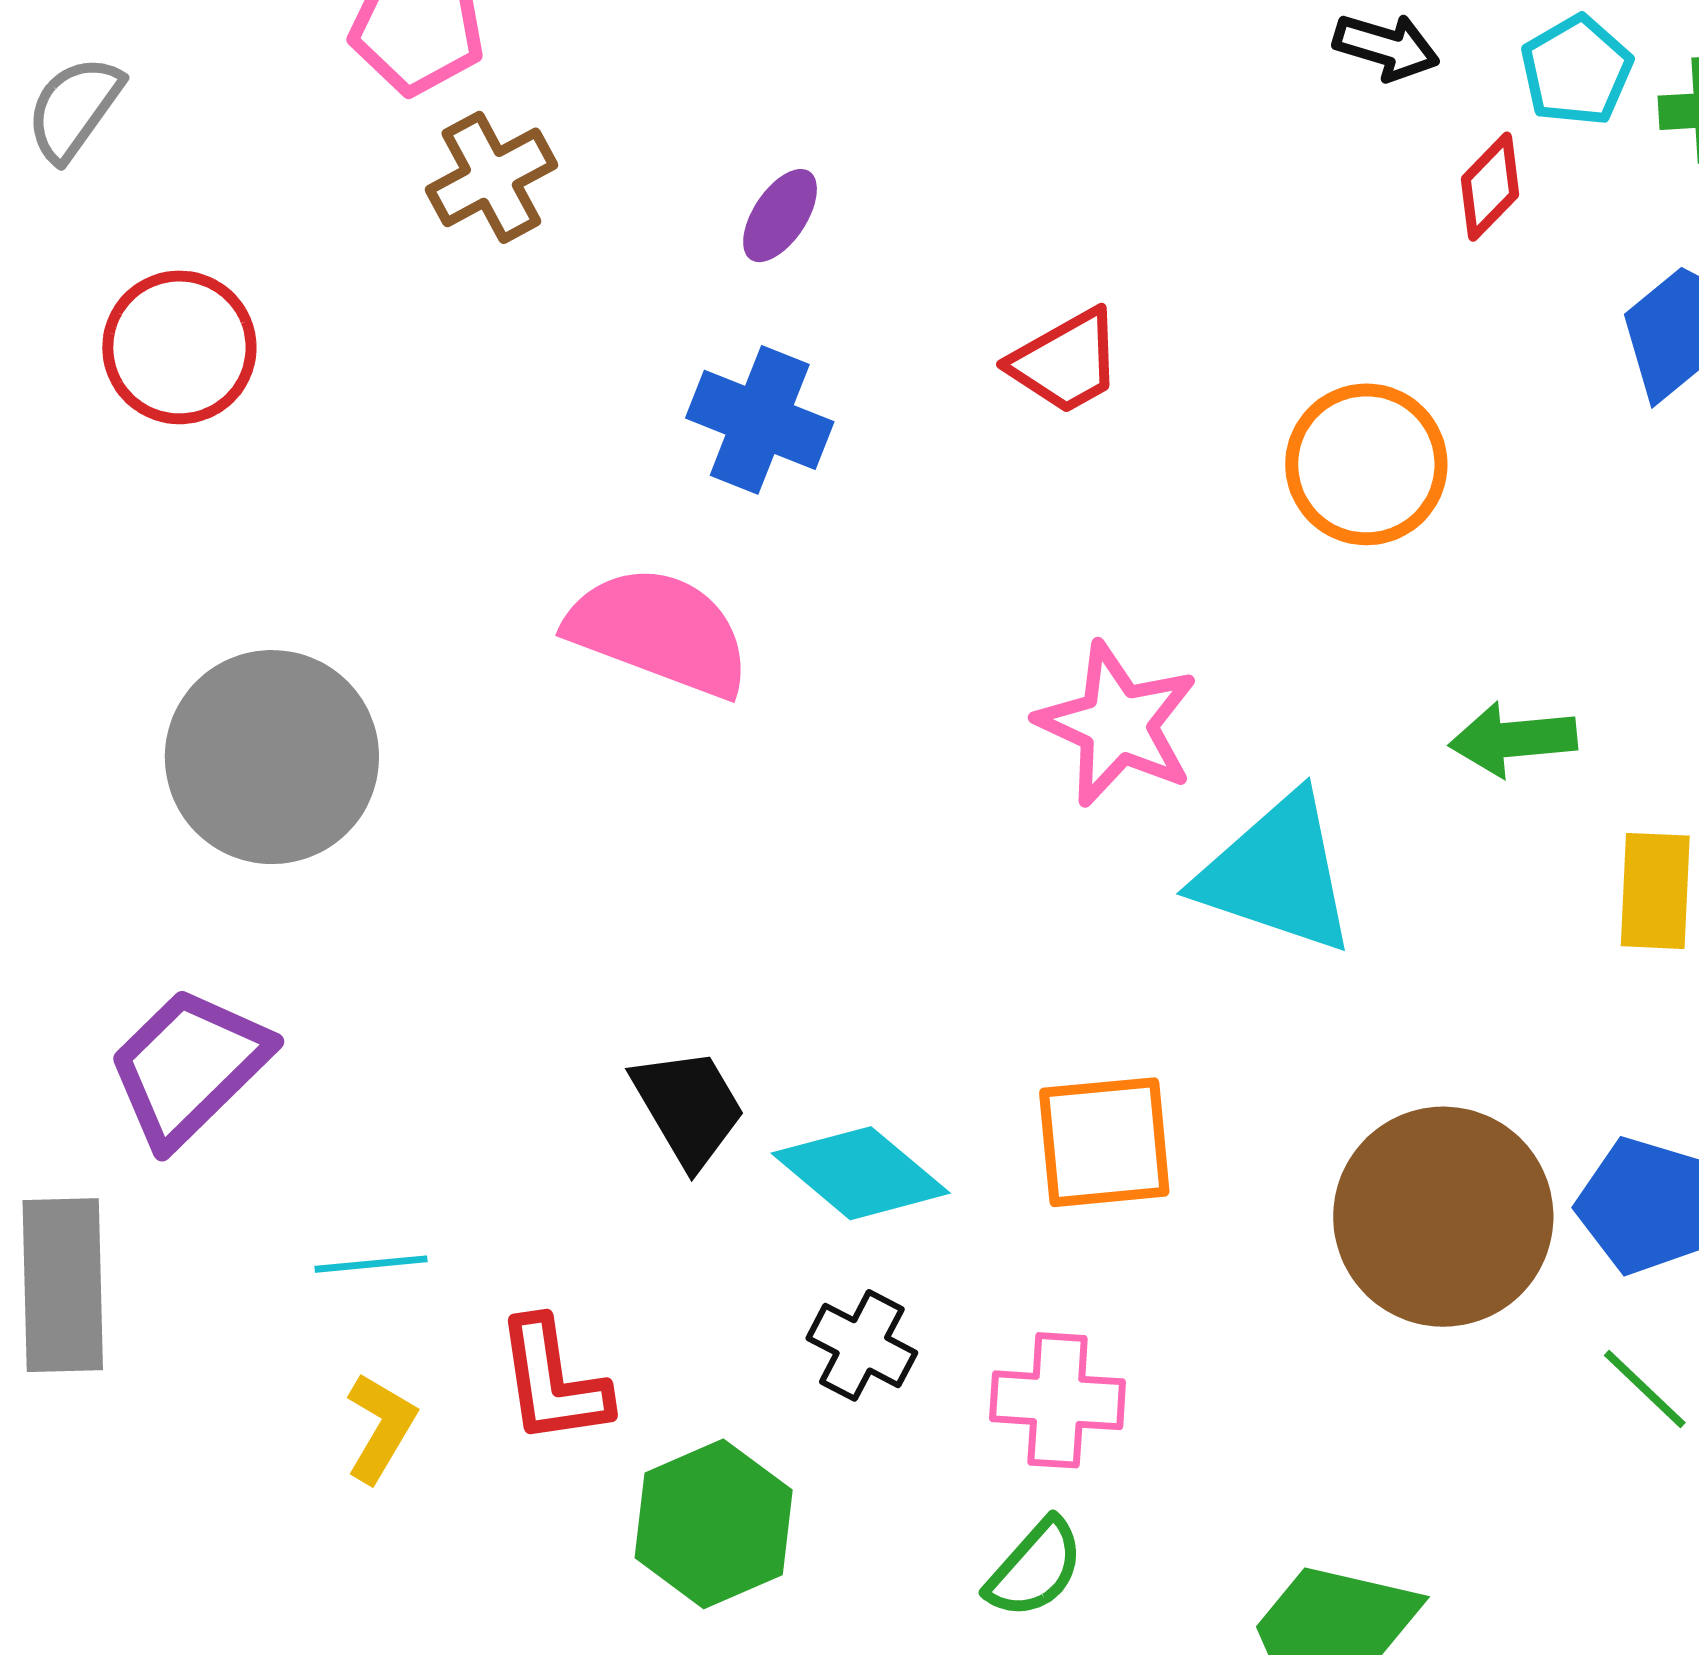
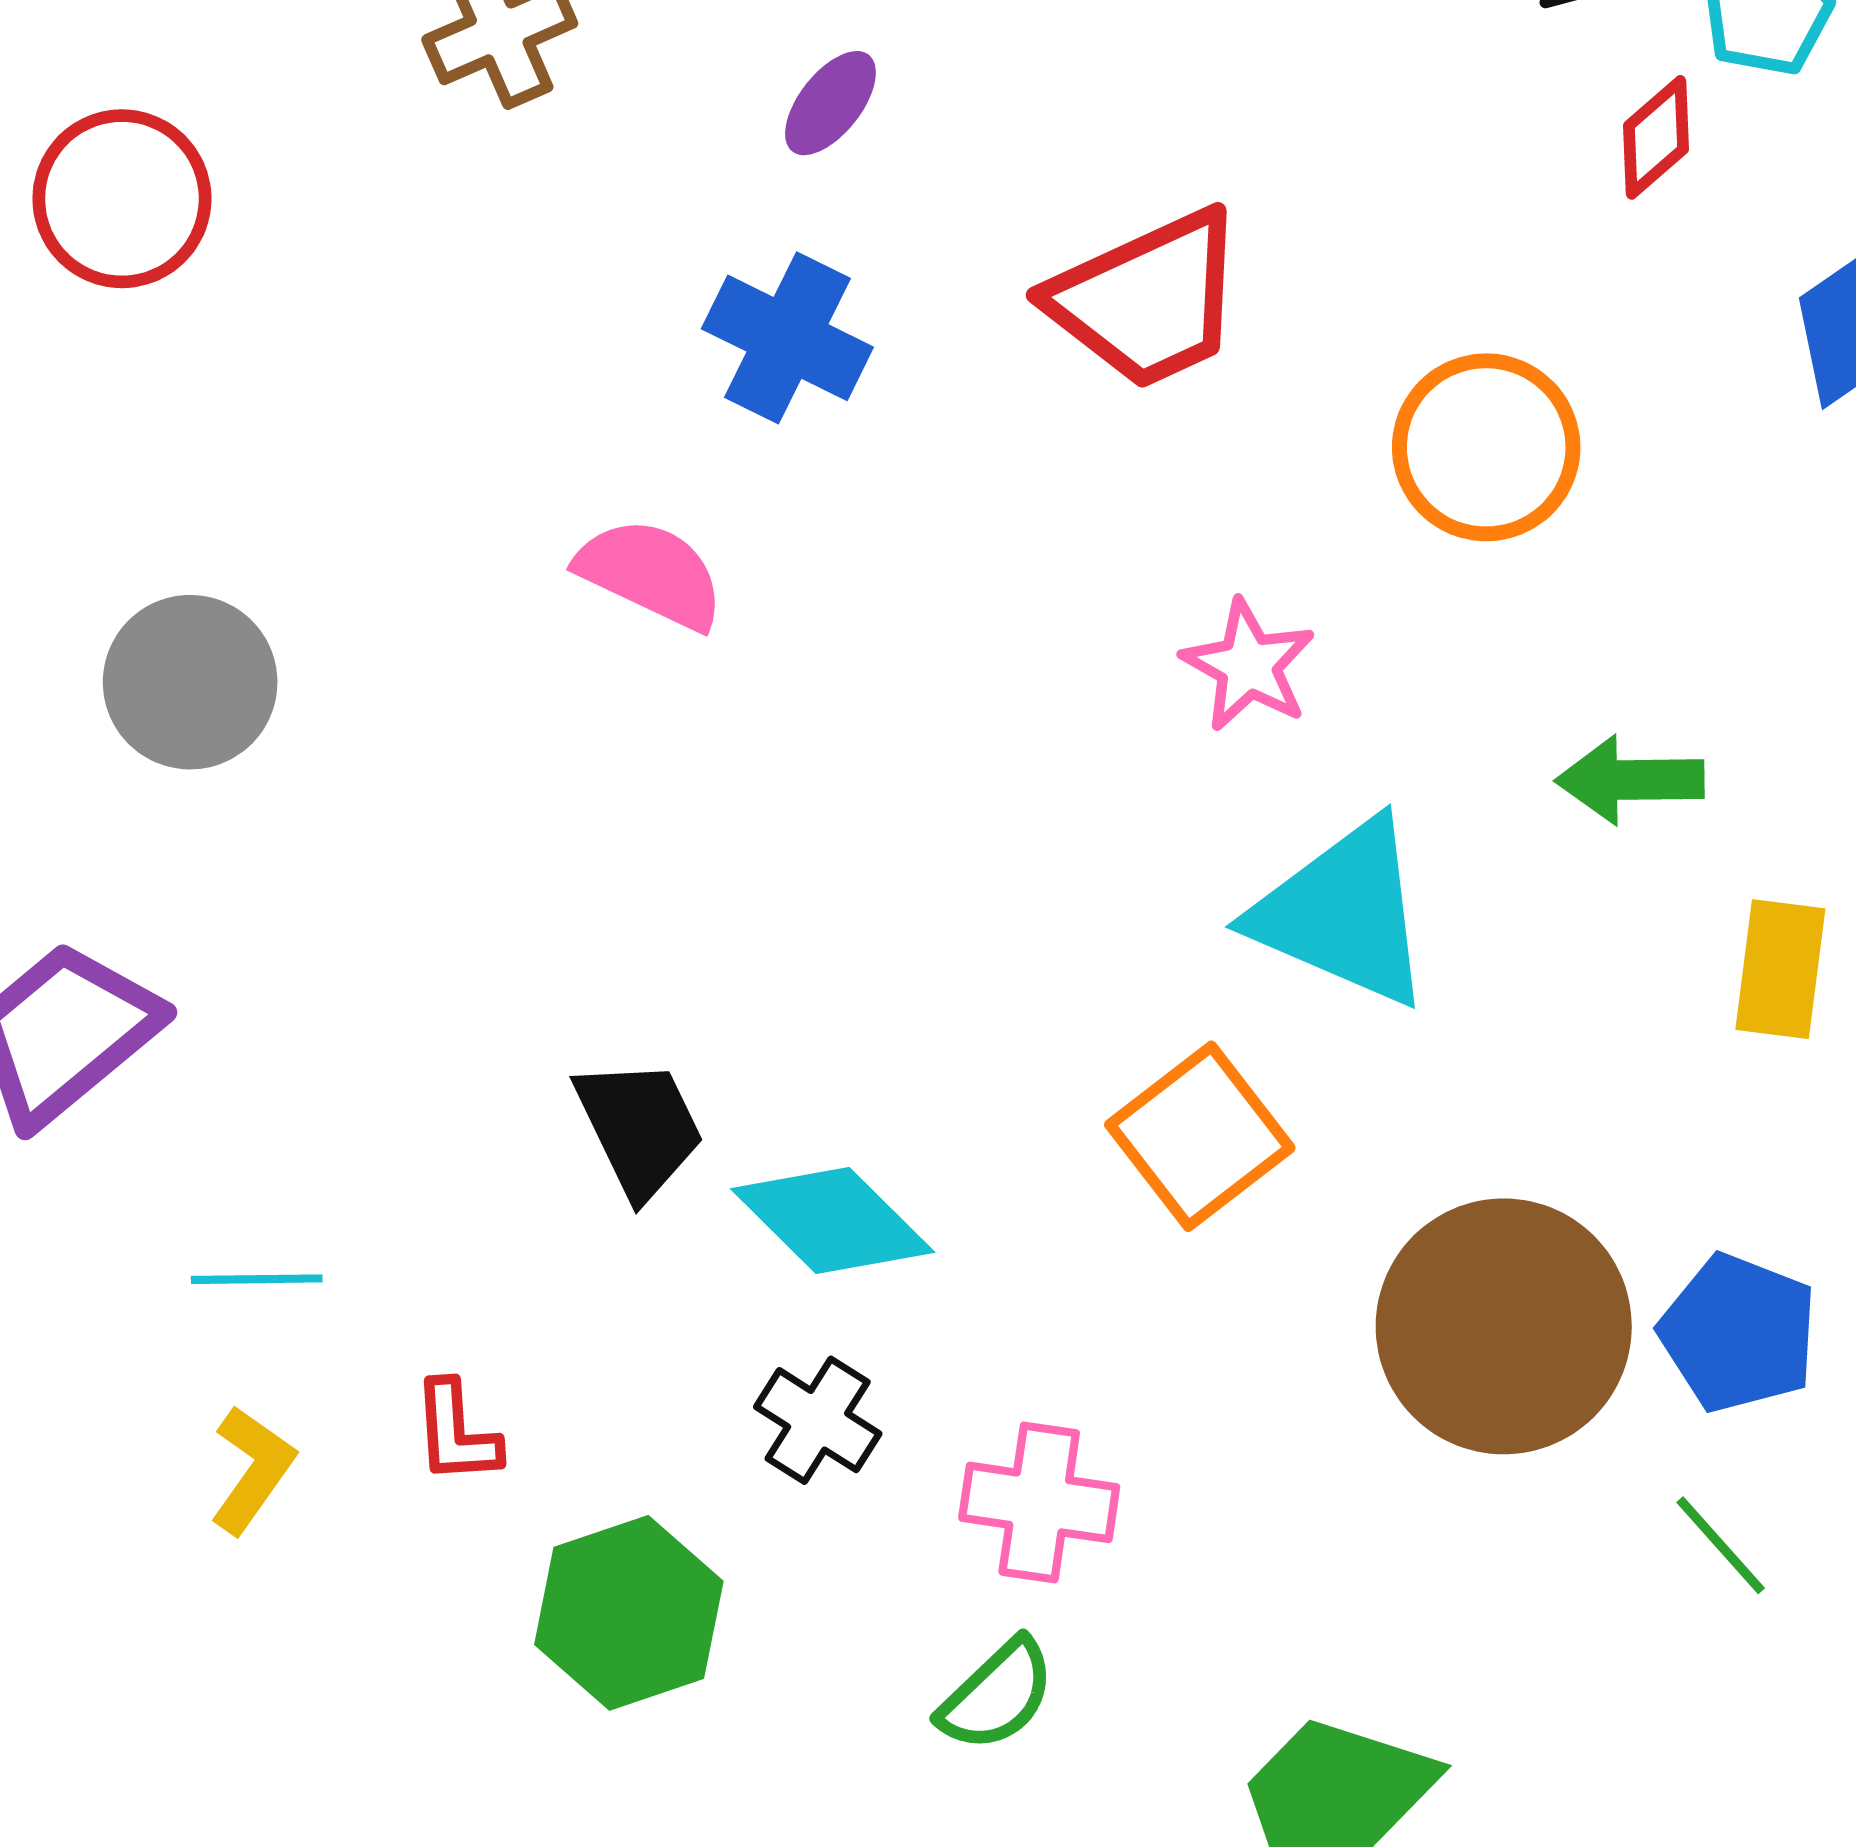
red trapezoid: (1066, 362) -> (1148, 300), size x1.5
pink semicircle: (659, 631) -> (651, 574), size x0.7
pink star: (1117, 724) -> (1248, 665), moved, size x0.7
gray circle: (272, 757) -> (190, 682), size x0.7
orange square: (1104, 1142) -> (1200, 1136), moved, turned -37
red L-shape: (553, 1381) -> (456, 1432), size x0.7

